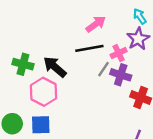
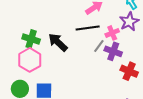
pink hexagon: (44, 92) -> (30, 60), moved

